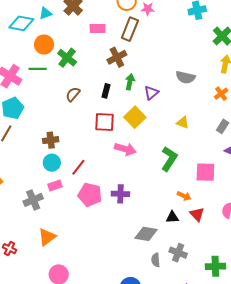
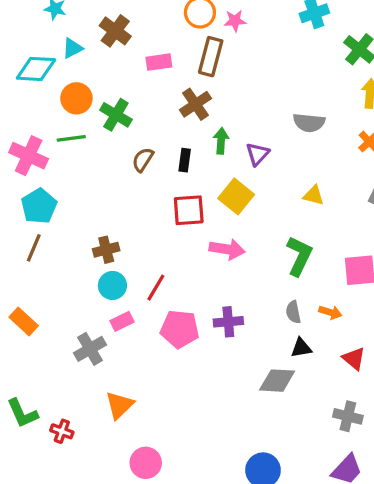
brown semicircle: (73, 94) -> (143, 160), moved
red triangle: (197, 214) -> (354, 359), moved
black triangle: (172, 217) -> (301, 348), moved
gray cross: (178, 253) -> (348, 416), moved
gray semicircle: (156, 260) -> (293, 312), moved

